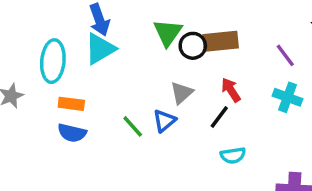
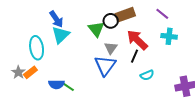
green triangle: (168, 33) -> (96, 29), moved
red arrow: (231, 90) -> (137, 40), size x1.6
orange rectangle: (71, 104) -> (30, 72), moved, turned -32
blue triangle: (164, 121) -> (105, 65), size x1.6
green line: (133, 126) -> (68, 86), moved

